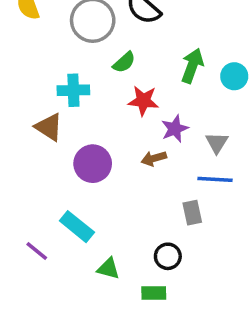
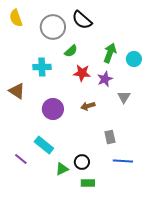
brown triangle: (49, 127) -> (17, 91), moved
purple star: (175, 129) -> (105, 79), moved
blue line: (215, 179) -> (123, 161), moved
black circle: (168, 256) -> (82, 162), moved
green triangle: (108, 269) -> (62, 169), turned -40

